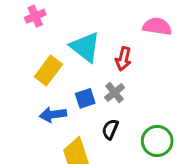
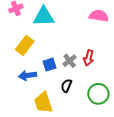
cyan triangle: (85, 47) -> (44, 17), moved, turned -40
red arrow: (123, 59) -> (89, 58), moved

